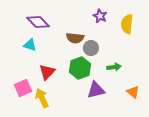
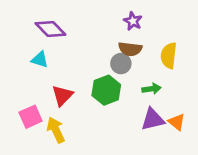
yellow semicircle: (127, 24) -> (169, 56), moved
brown semicircle: (75, 38) -> (130, 49), moved
purple triangle: (96, 90) -> (153, 119), moved

